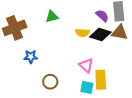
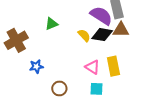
purple semicircle: (102, 16) -> (101, 16), size x1.6
yellow semicircle: (82, 33) -> (84, 35), turned -128
yellow rectangle: (101, 80) -> (113, 66), moved

